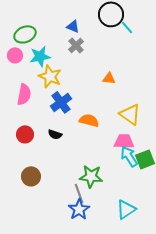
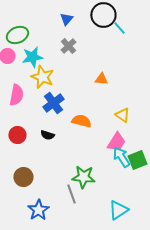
blue triangle: (73, 26) -> (66, 19), moved, turned 48
yellow triangle: (130, 114) -> (122, 115), size x0.7
pink trapezoid: (124, 141) -> (116, 142), turned 120
blue star: (79, 209) -> (38, 210), moved

